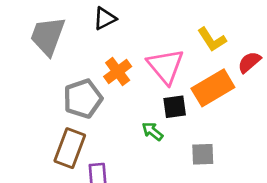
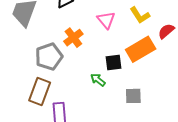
pink triangle: (166, 66) -> (106, 20), moved, size x0.7

